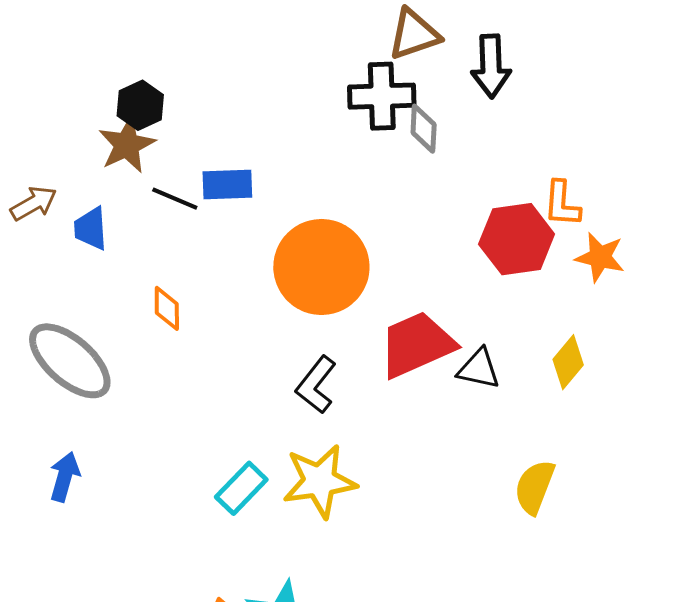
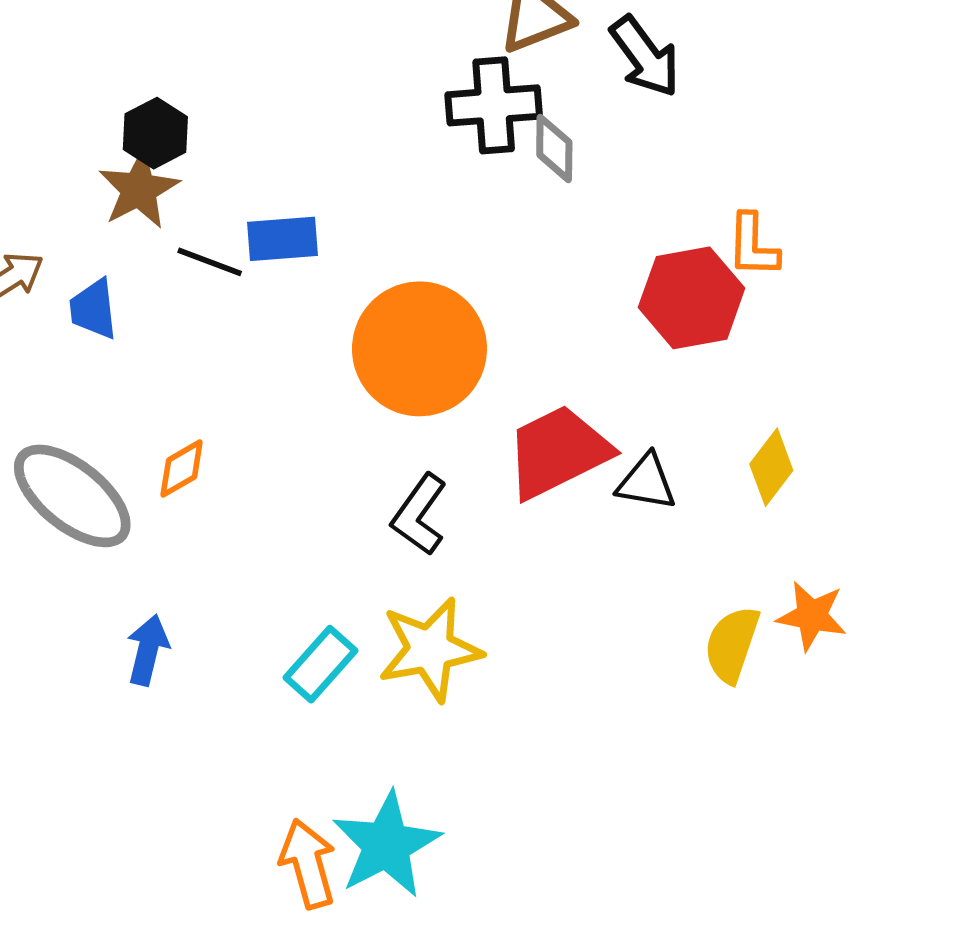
black arrow: (491, 66) -> (645, 57), turned -32
orange star: (600, 257) -> (812, 616), moved
orange diamond: (167, 308) -> (182, 469), moved, turned 63
blue arrow: (65, 477) -> (148, 650), moved

